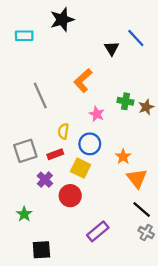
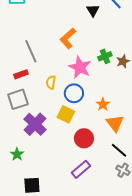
green cross: (125, 101) -> (105, 56), turned -32
pink star: (97, 114) -> (80, 67), size x1.6
red rectangle: (55, 154) -> (21, 74), moved
purple cross: (45, 180) -> (35, 124), size x1.6
red circle: (70, 196) -> (84, 138), moved

